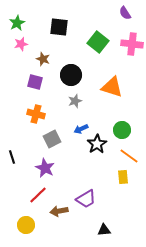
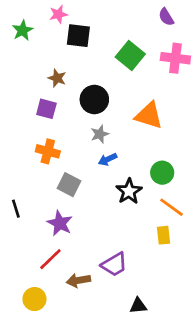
pink star: (21, 44) -> (58, 14), moved
blue arrow: (81, 129) -> (108, 159), moved
gray square: (52, 139) -> (69, 185), turned -36

